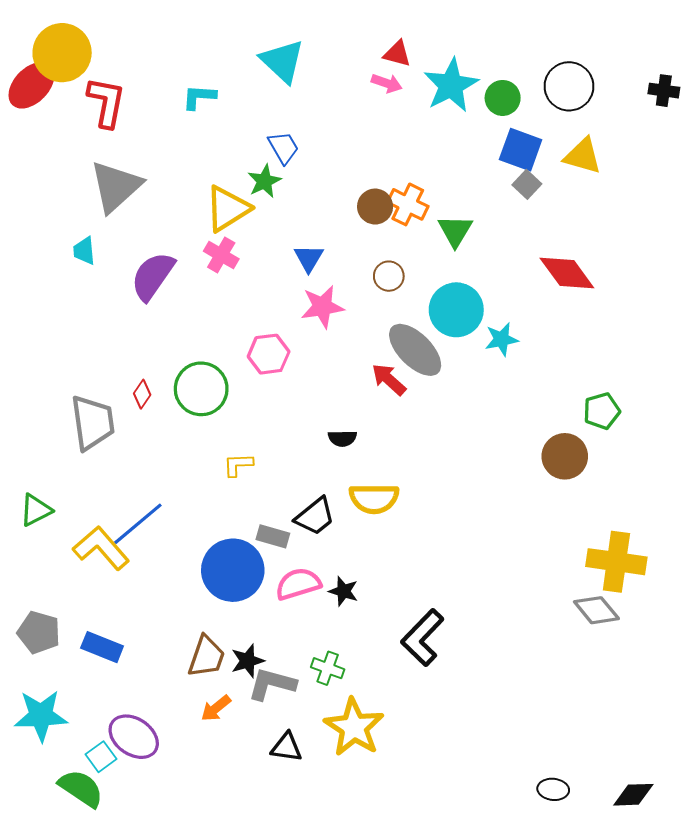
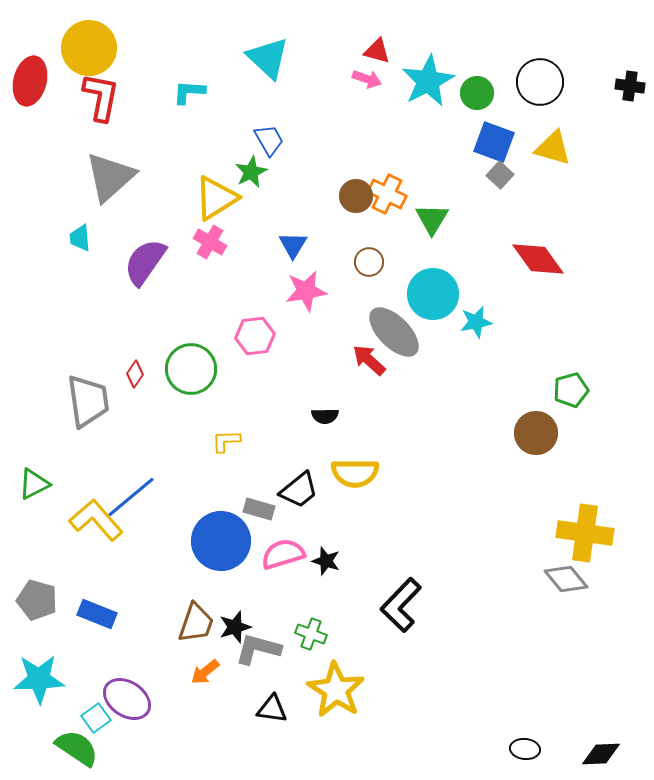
yellow circle: (62, 53) -> (89, 48), moved
red ellipse: (31, 85) -> (30, 81), turned -30

